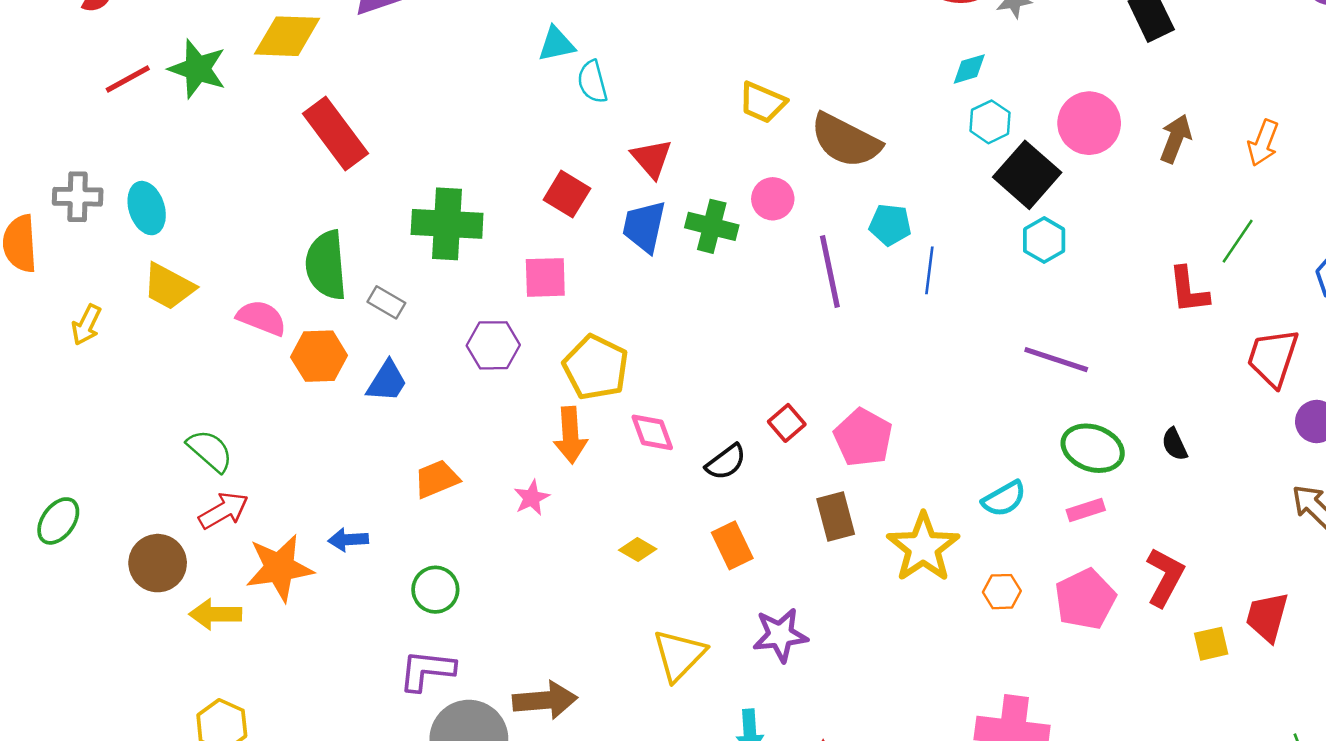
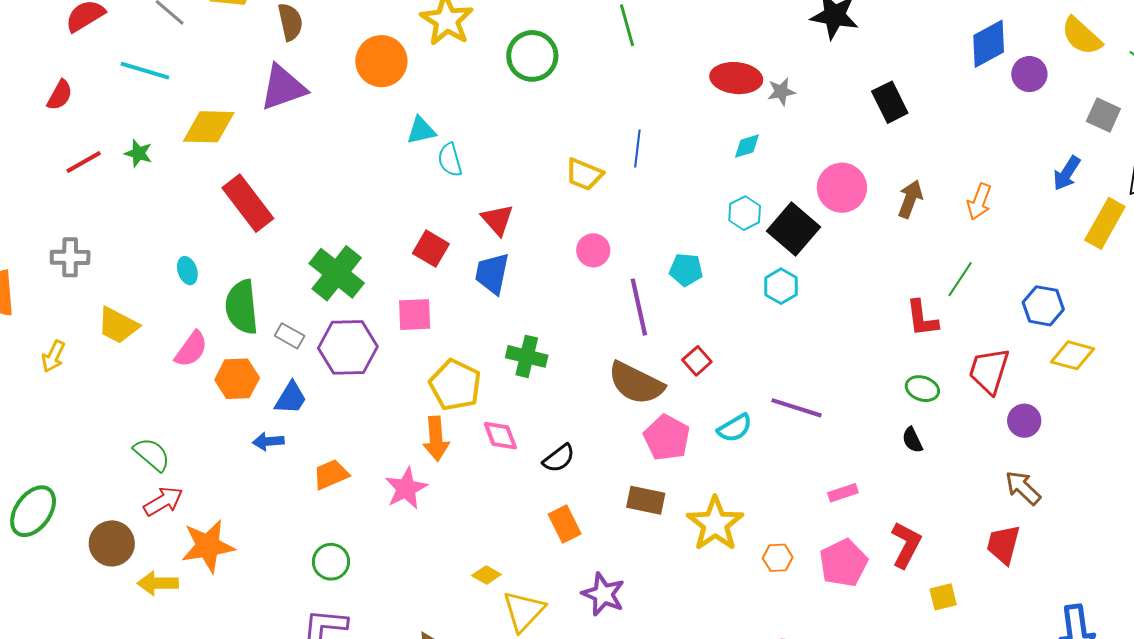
green star: (198, 69) -> (138, 153), size x0.6
cyan hexagon: (990, 122) -> (745, 213), moved
brown semicircle: (846, 140) -> (636, 383), moved
gray cross: (78, 197) -> (70, 257), moved
cyan ellipse: (147, 208) -> (187, 271), moved, size x0.7
green cross: (447, 224) -> (337, 273), turned 36
green cross: (712, 226) -> (527, 356), moved
cyan hexagon: (1044, 240) -> (781, 286), moved
blue line: (929, 270) -> (637, 148), moved
pink semicircle: (261, 318) -> (191, 349), turned 105
purple hexagon: (493, 345) -> (348, 347), moved, size x1.4
purple line: (1056, 360) -> (797, 408), moved
red square: (787, 423) -> (697, 361), moved
green ellipse: (1093, 448) -> (922, 389), moved, size x0.7
pink star: (532, 498) -> (406, 488), size x1.5
cyan semicircle: (1004, 499) -> (735, 428), moved
brown rectangle: (836, 517) -> (646, 500), turned -63
green ellipse: (58, 521) -> (33, 511), size x1.4
blue arrow: (348, 540) -> (268, 441), moved
yellow diamond: (638, 549) -> (486, 575), moved
red trapezoid: (1267, 617) -> (1003, 544), moved
purple star: (780, 635) -> (603, 594), turned 30

